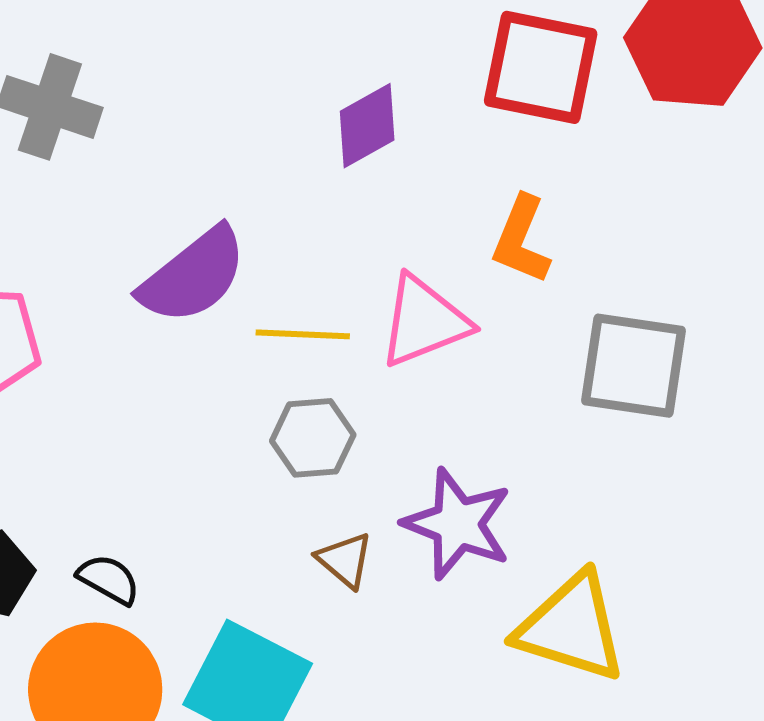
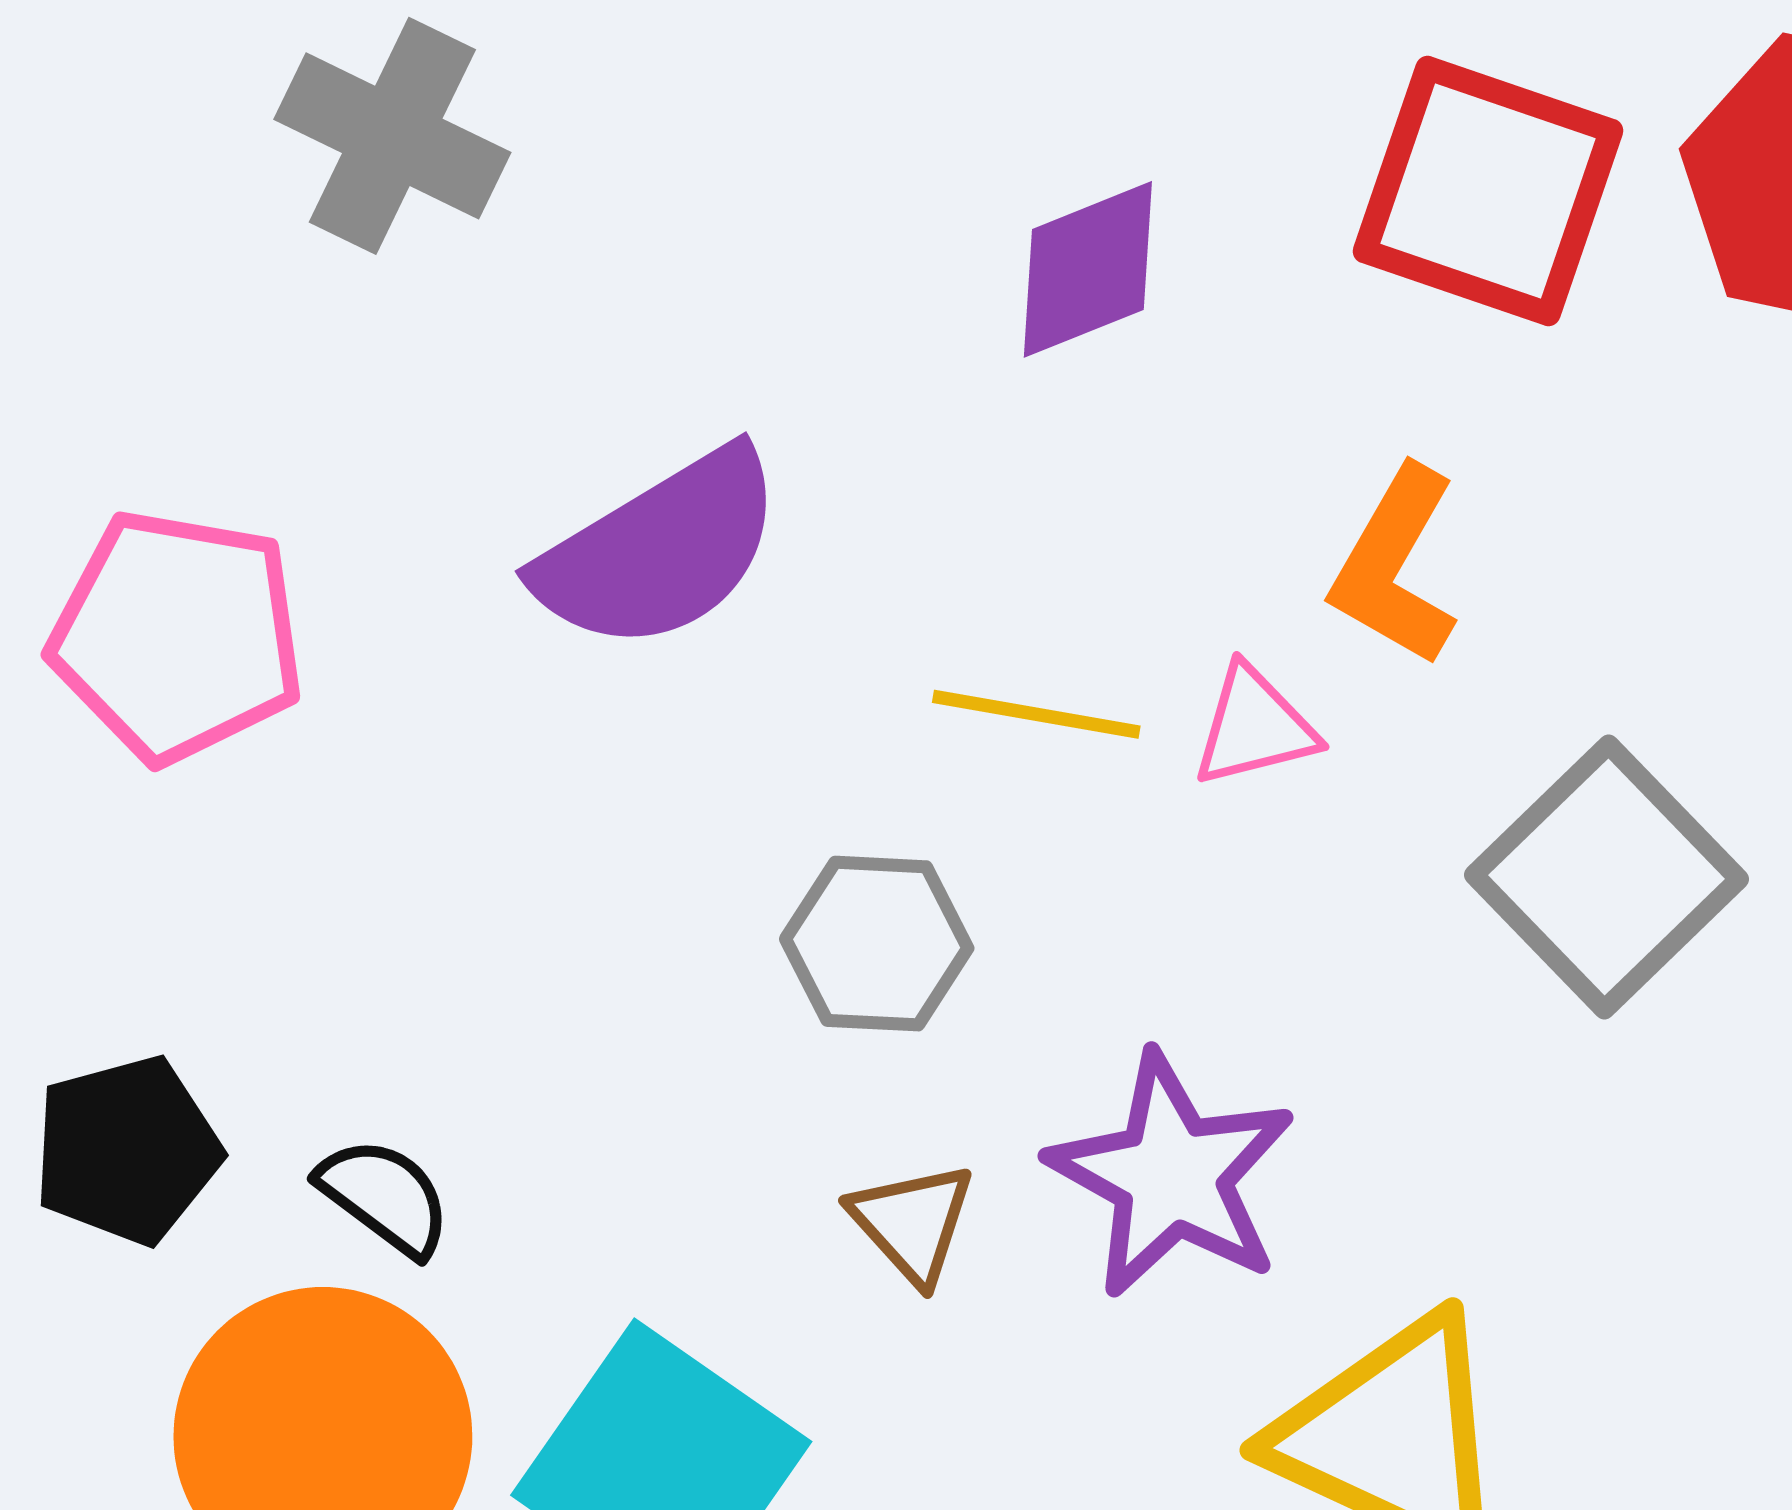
pink triangle: (424, 321) -> (1254, 727), moved, size x0.6
yellow line: (303, 334) -> (1036, 714), moved
gray square: (633, 366) -> (1606, 877), turned 30

